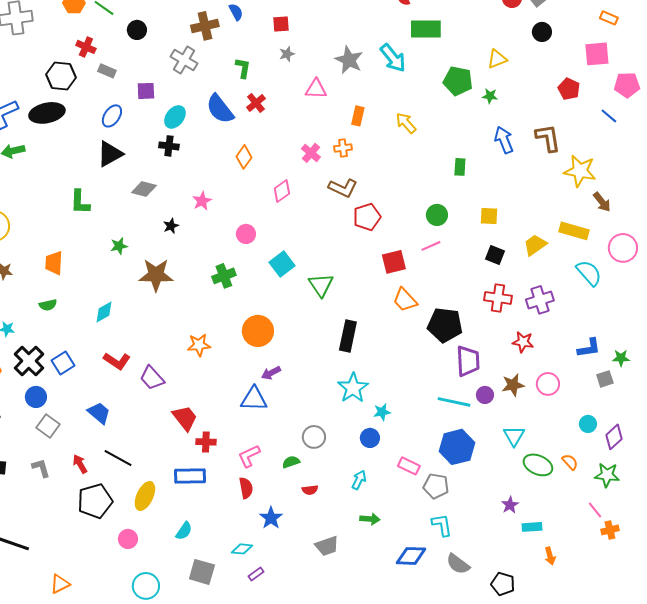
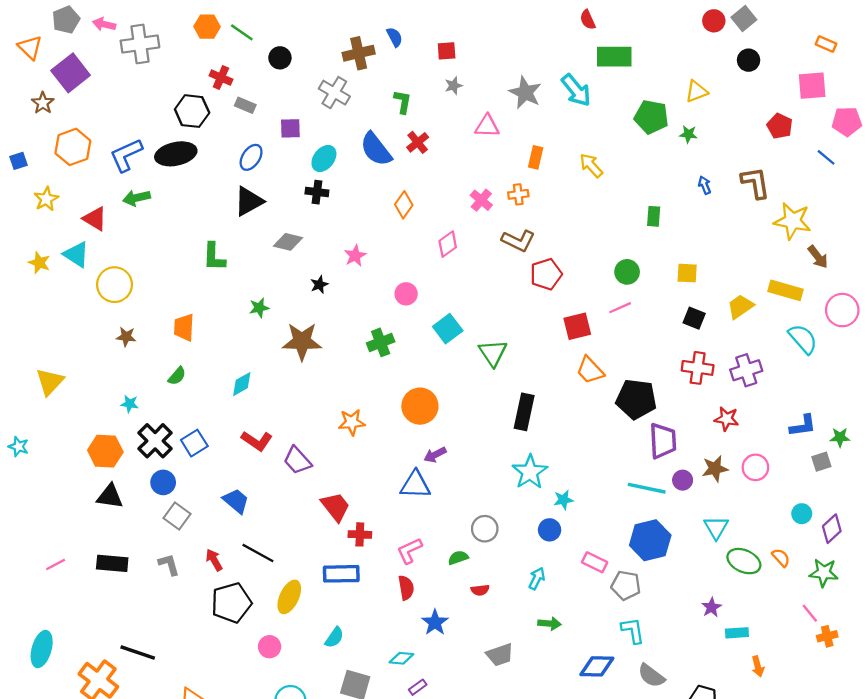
blue arrow: (504, 140) -> (705, 185), size x0.6
green semicircle: (48, 305) -> (177, 376), turned -36

